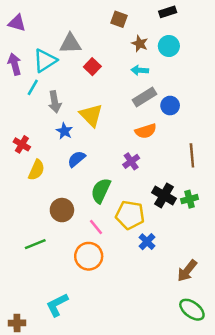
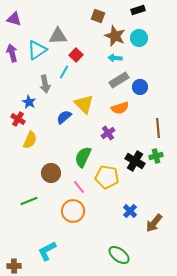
brown star: (140, 44) -> (115, 36), size x1.5
cyan line: (33, 87) -> (64, 72), moved
yellow triangle: (91, 115) -> (84, 104), moved
blue star: (64, 131) -> (29, 102), moved
blue semicircle: (77, 159) -> (64, 117), moved
green cross: (190, 199) -> (156, 156), moved
blue cross: (147, 242) -> (130, 211), moved
green ellipse: (192, 310) -> (119, 255), moved

